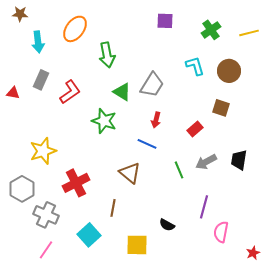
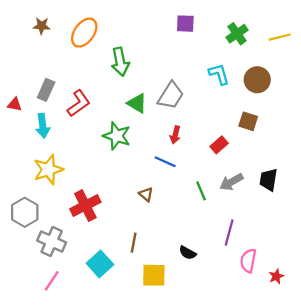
brown star: (20, 14) -> (42, 26), moved
cyan arrow: (38, 42) -> (43, 126), moved
brown triangle: (130, 173) -> (146, 194), size x0.6
brown line: (113, 208) -> (134, 243), moved
red star: (253, 253) -> (276, 276), moved

